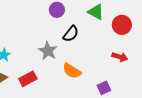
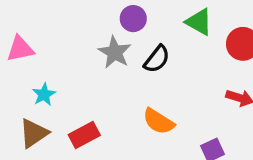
gray star: (48, 51) -> (115, 52), moved

